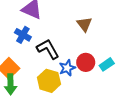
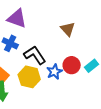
yellow hexagon: (49, 81) -> (29, 77), moved

